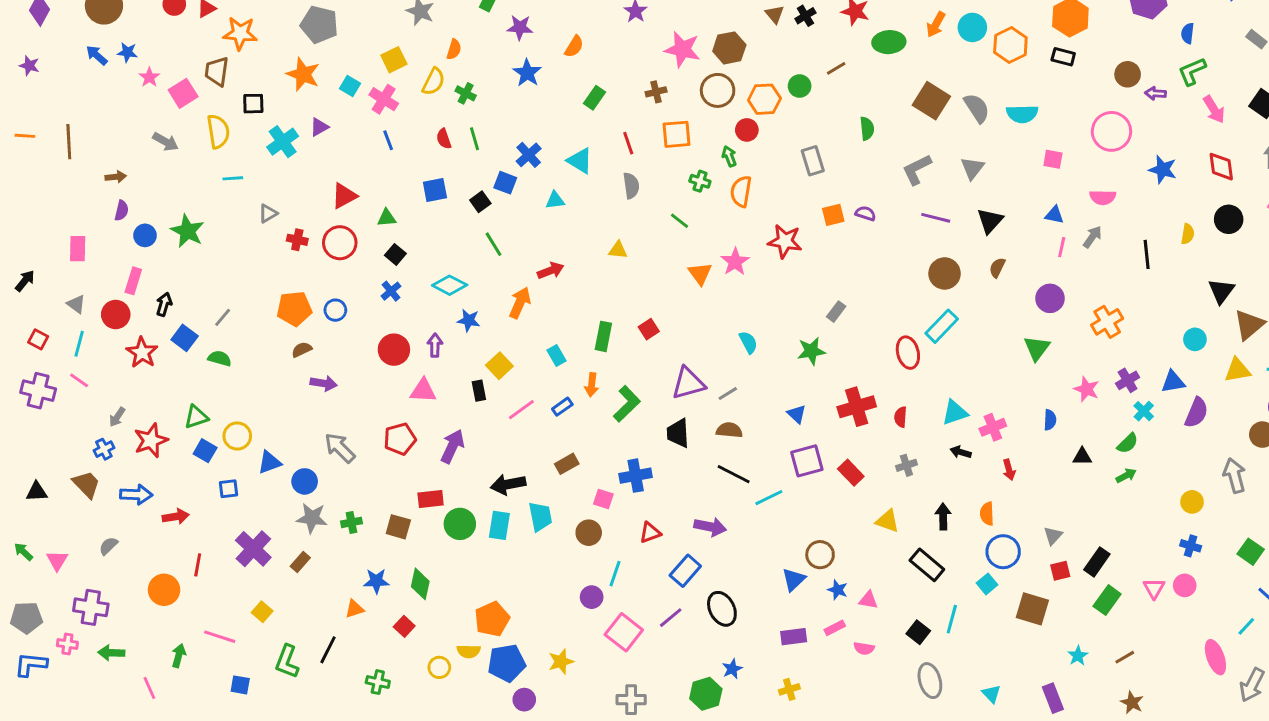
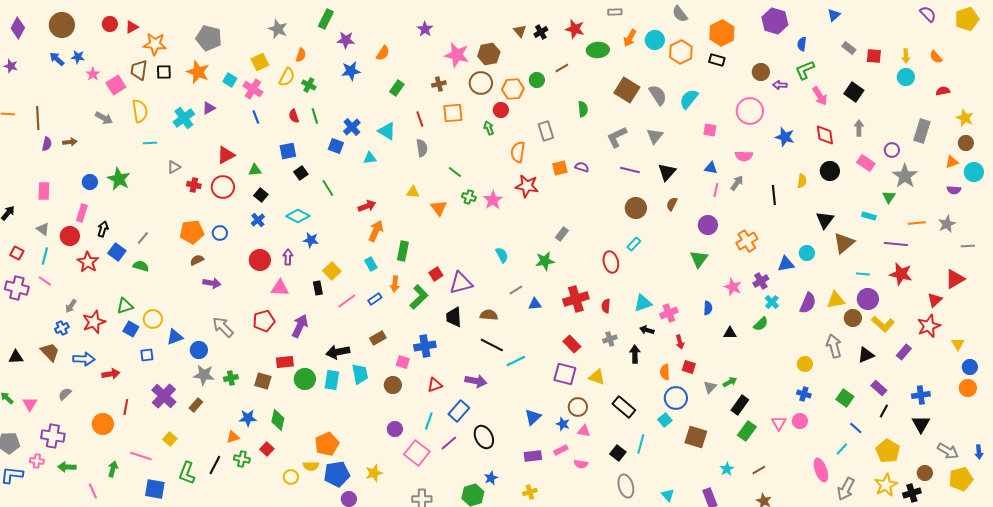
blue star: (527, 73) -> (351, 71), turned 30
black square: (253, 104) -> (164, 72), moved
cyan semicircle: (1022, 114) -> (689, 99), turned 130
green cross: (700, 181) -> (469, 197), moved
orange semicircle: (741, 191) -> (518, 152), moved
black square: (480, 202) -> (301, 173), moved
purple semicircle: (122, 211) -> (47, 144), moved
orange triangle: (700, 273) -> (439, 208), moved
orange arrow: (520, 303) -> (376, 231), moved
cyan rectangle: (942, 326) -> (634, 244), size x0.6
red square: (649, 329) -> (436, 274), moved
yellow triangle: (1237, 370) -> (836, 300), moved
blue triangle: (1173, 382) -> (786, 264), moved
gray line: (728, 394) -> (516, 290), moved
blue triangle: (797, 414) -> (535, 304), turned -48
purple square: (807, 461) -> (565, 374), moved, turned 30
green arrow: (1126, 476) -> (730, 382), moved
black arrow: (943, 517) -> (635, 354), moved
brown circle: (820, 555) -> (578, 407), moved
red square: (1060, 571) -> (689, 367), moved, turned 32
cyan line: (615, 574) -> (429, 421), moved
green cross: (378, 682) -> (242, 459), moved
blue square: (240, 685) -> (155, 489), size x1.5

